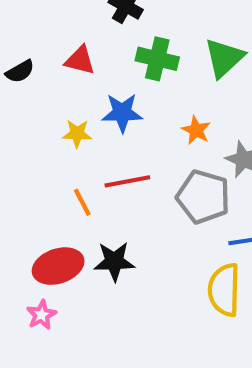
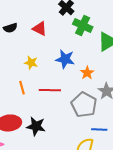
green cross: (157, 59) -> (83, 25), moved
blue star: (122, 113) -> (65, 59), moved
orange line: (82, 202) -> (22, 88), moved

